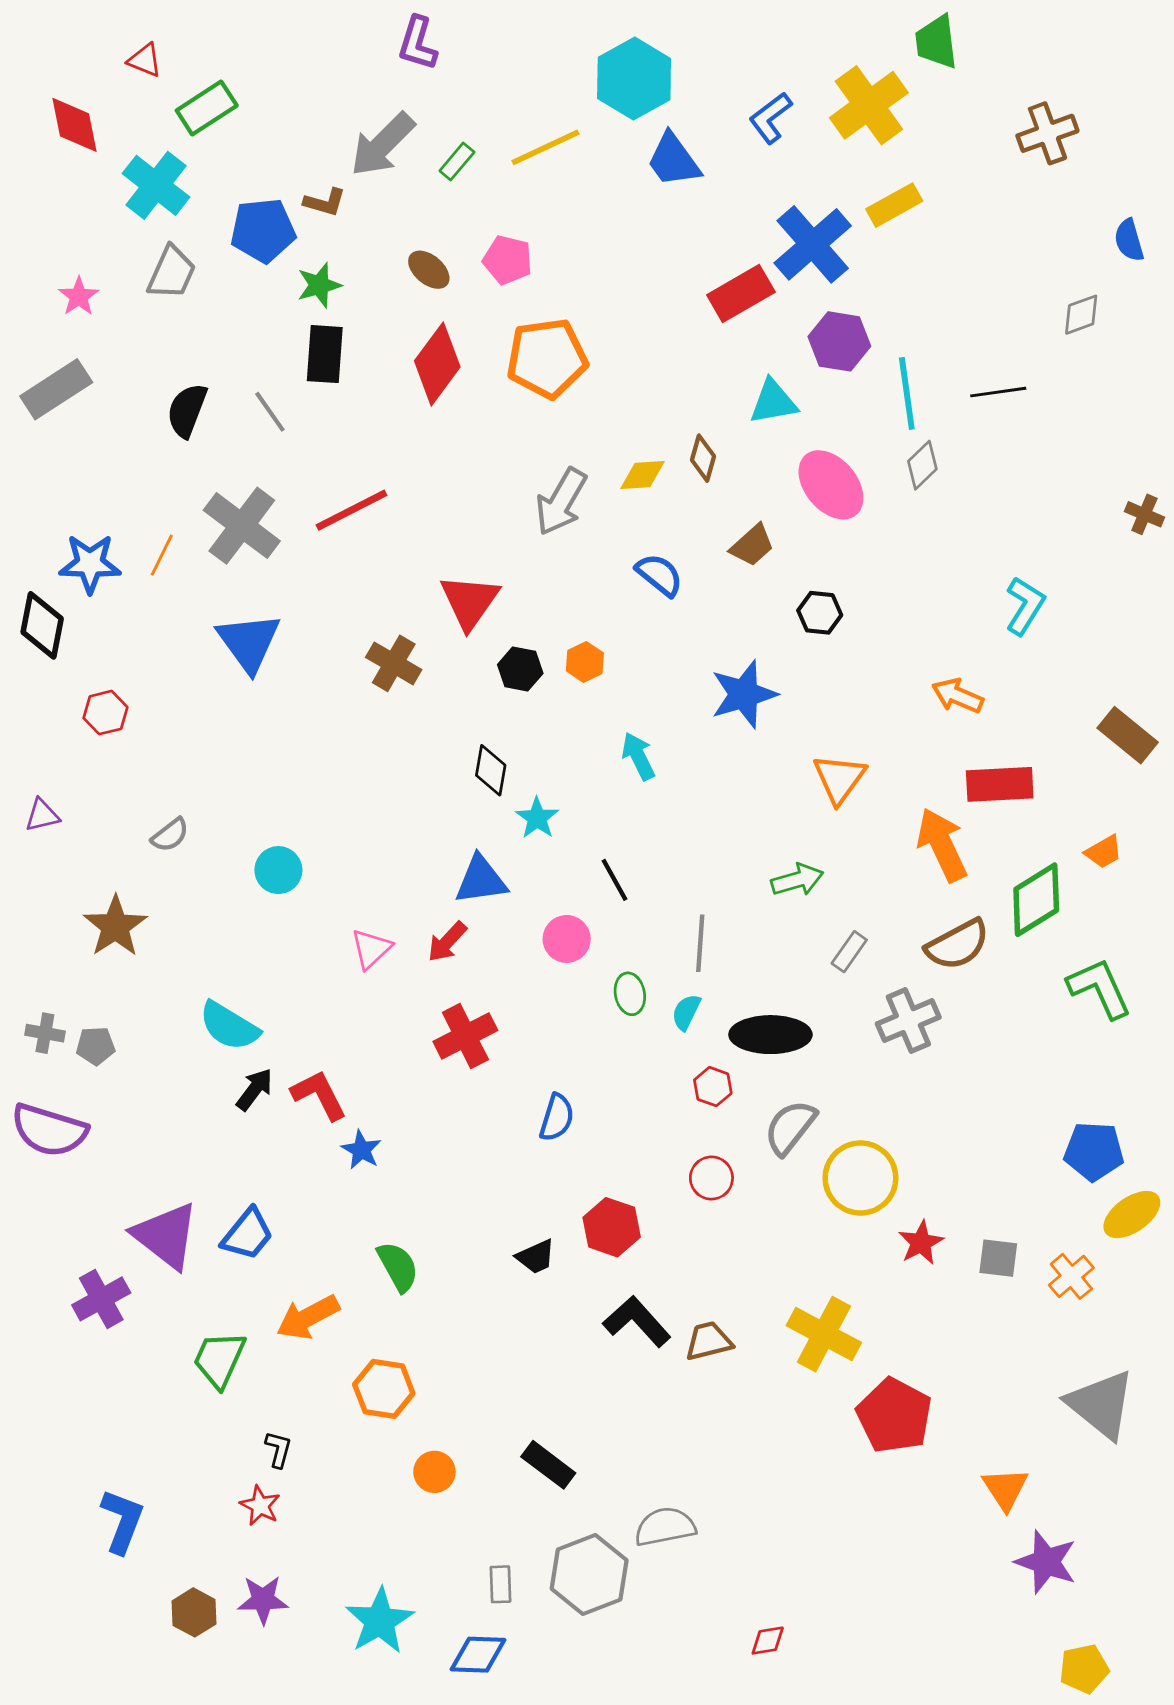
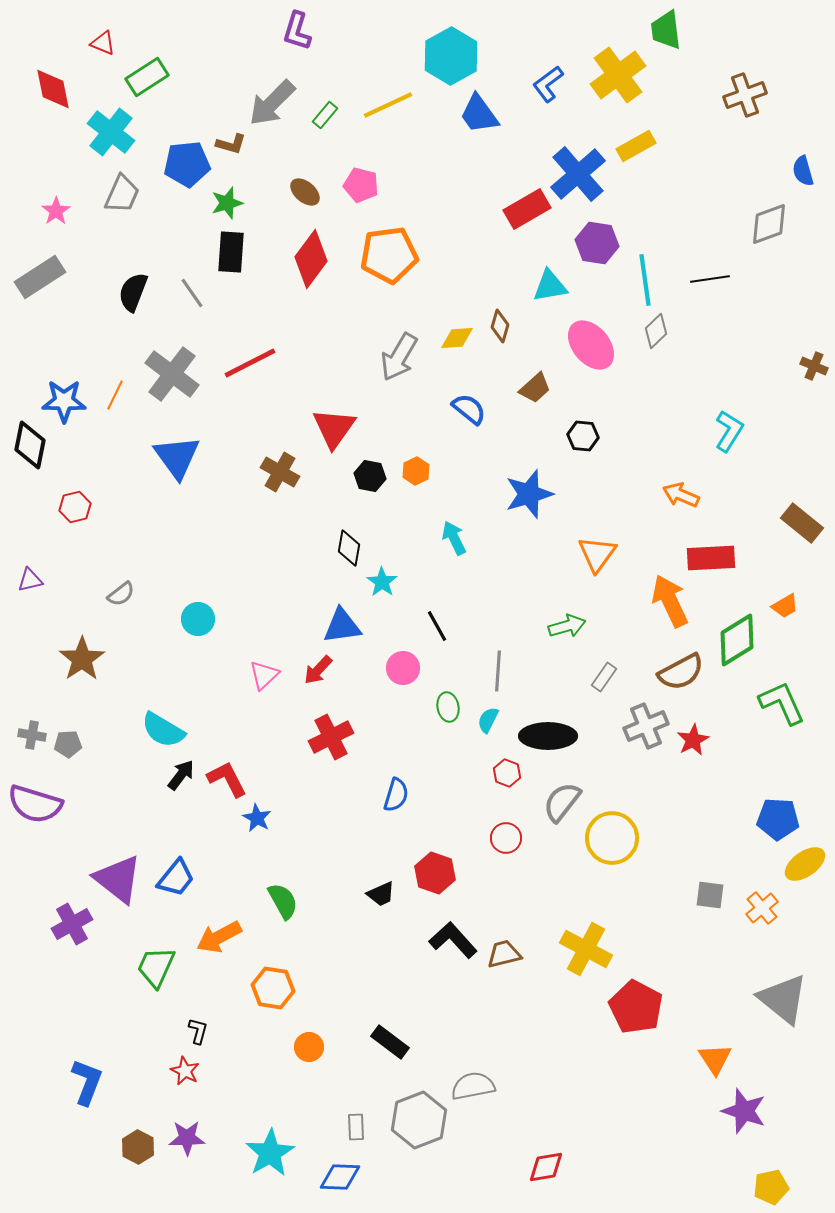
gray diamond: (1081, 315) -> (769, 224), size x1.4
red star: (921, 1243) -> (693, 740), moved
red diamond: (768, 1641) -> (546, 1167), size x1.4

